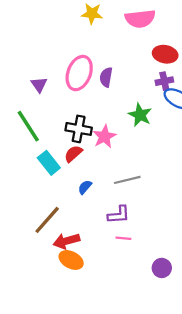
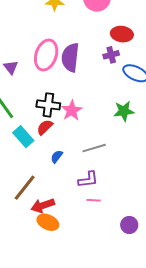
purple semicircle: (106, 77) -> (70, 57), size x1.6
purple cross: (164, 81) -> (111, 55), moved
green star: (140, 115) -> (124, 111), moved, turned -30

